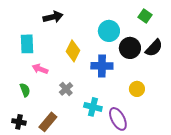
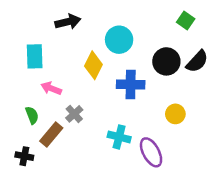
cyan circle: (109, 31) -> (119, 40), moved
gray cross: (66, 89) -> (74, 114), moved
brown rectangle: (48, 122) -> (51, 134), moved

